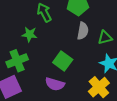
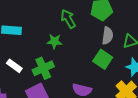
green square: (63, 61) -> (103, 59), moved

